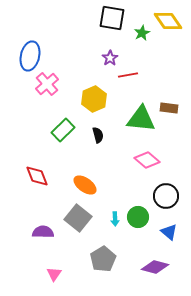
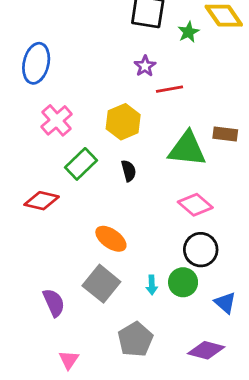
pink cross: (47, 84) -> (57, 120), moved
red diamond: (37, 176) -> (42, 201), moved, turned -55
black circle: (166, 196) -> (201, 250), moved
purple semicircle: (43, 232) -> (54, 303), turned 65

